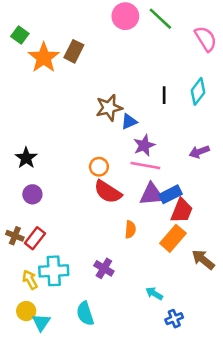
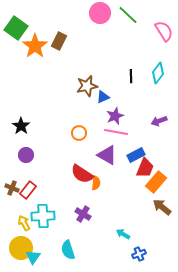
green square: (20, 35) -> (16, 28), size x1.6
red semicircle: (108, 192) -> (82, 174), moved
purple triangle: (152, 194) -> (107, 155), moved, turned 35
orange semicircle: (130, 229) -> (96, 183), moved
orange rectangle: (173, 238) -> (156, 182), moved
yellow circle: (26, 311) -> (21, 248), size x1.5

